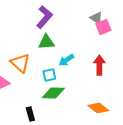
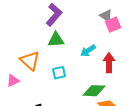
cyan arrow: (66, 60) -> (88, 51), moved
green diamond: (53, 93) -> (94, 91), moved

